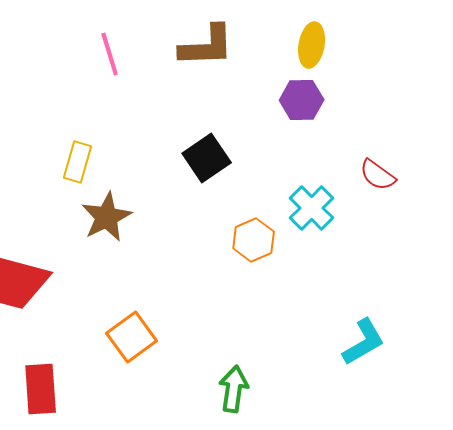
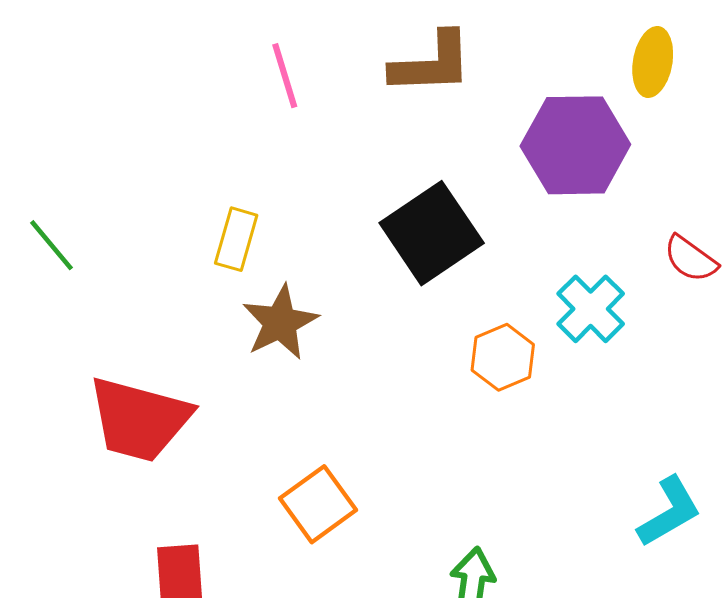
yellow ellipse: (312, 45) -> (653, 62), moved
purple hexagon: (302, 100) -> (575, 145), size x1.6
black square: (207, 158) -> (432, 233), size x1.4

